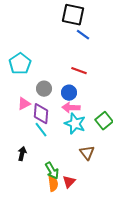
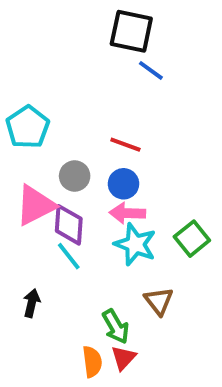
red line: (79, 71) -> (125, 145), moved
pink triangle: (24, 104) -> (36, 205), size x1.6
green arrow: (52, 171) -> (116, 327), moved

